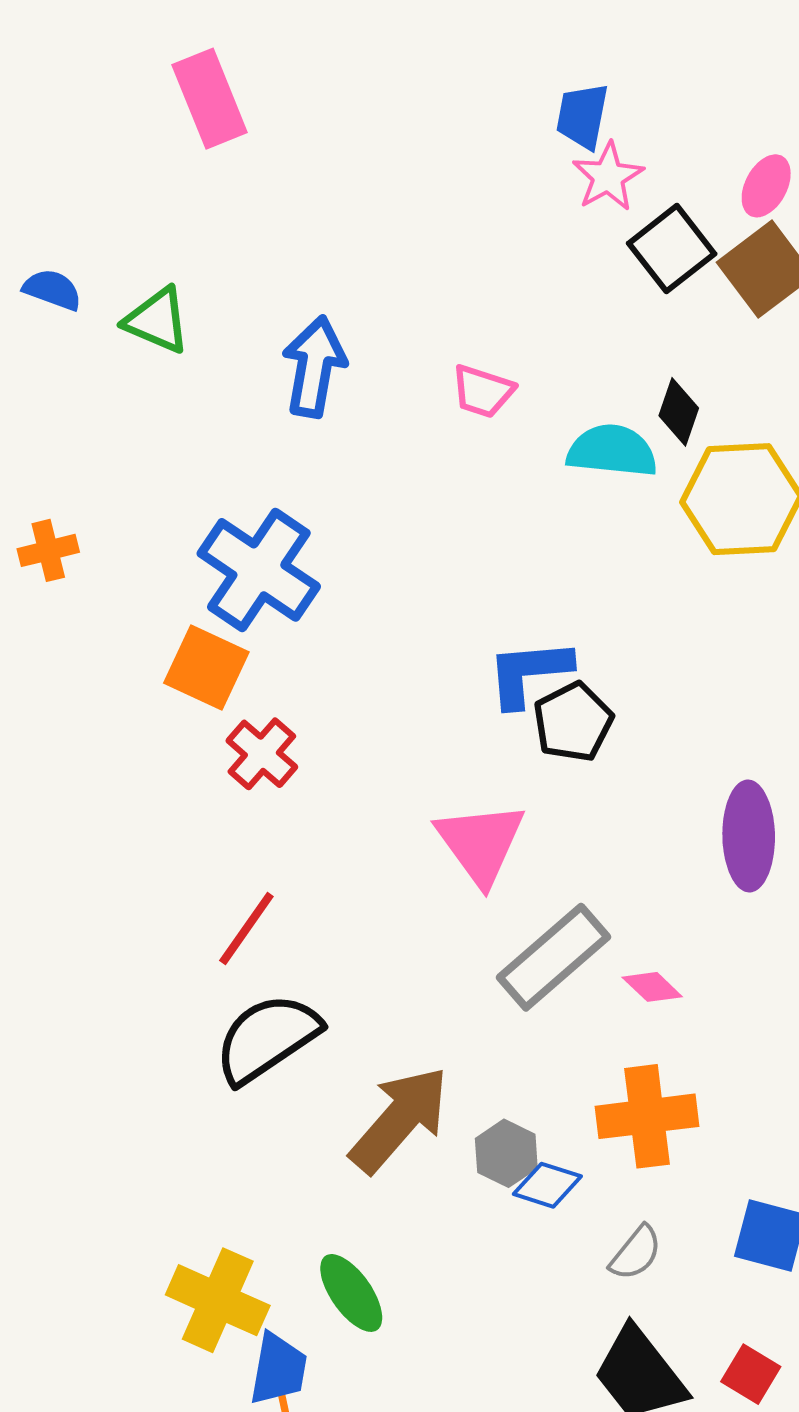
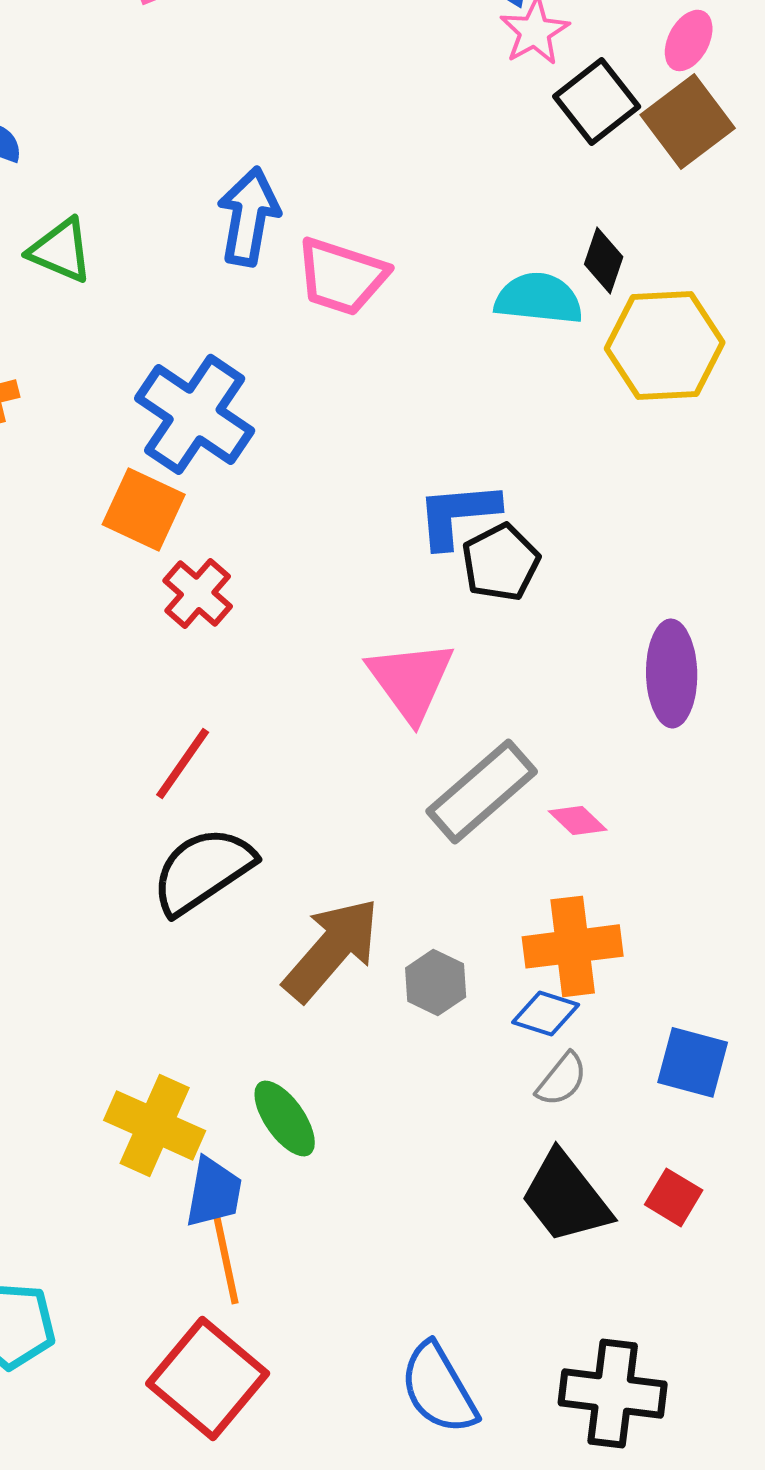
green triangle: (157, 320) -> (61, 250), moved
pink trapezoid: (483, 391) -> (342, 276), moved, size x1.5
blue diamond: (547, 1185) -> (546, 1013), moved

